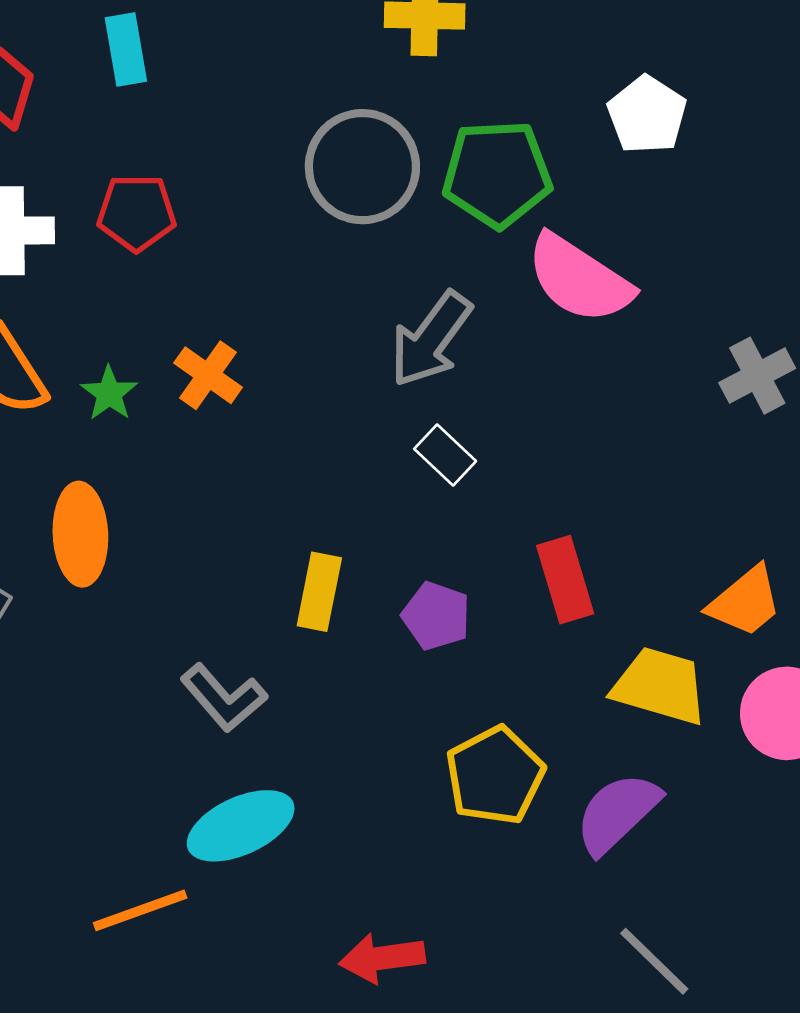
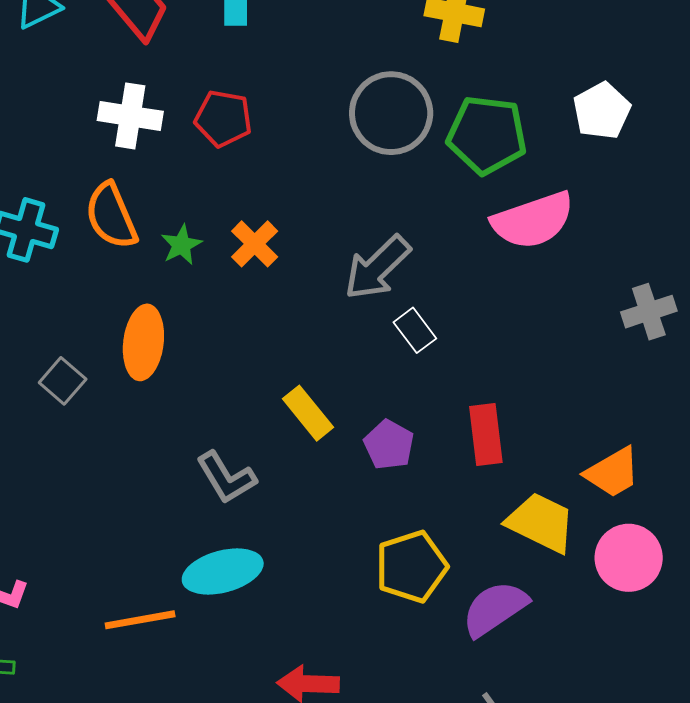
pink semicircle: (579, 279) -> (533, 220), turned -62
gray arrow: (431, 339) -> (377, 268), moved
yellow rectangle: (319, 592) -> (308, 413), turned -60

